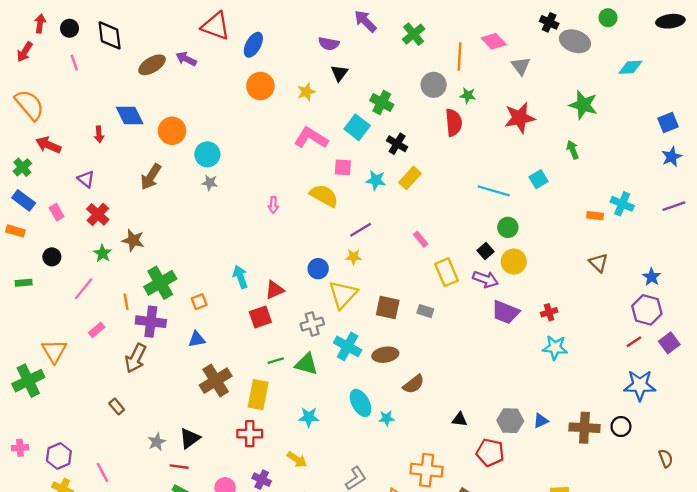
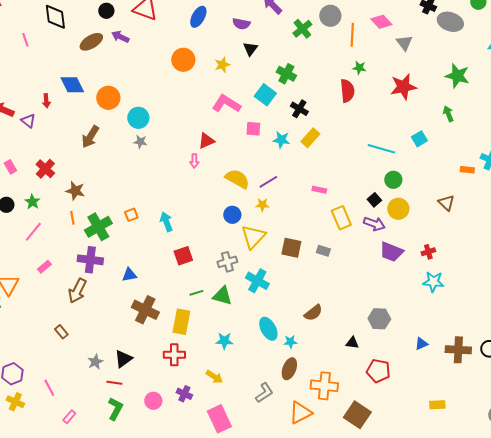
black circle: (70, 28) -> (106, 11), moved
green cross: (414, 34) -> (302, 29), moved
blue ellipse: (253, 45) -> (198, 17), moved
gray circle: (434, 85) -> (330, 16), moved
purple triangle: (86, 179) -> (28, 121), moved
yellow semicircle: (324, 196) -> (237, 179), moved
pink rectangle: (421, 239) -> (319, 190), turned -40
green star: (103, 253) -> (32, 202), moved
brown triangle: (599, 263) -> (446, 203), moved
red triangle: (275, 290) -> (206, 141), moved
orange line: (126, 302) -> (72, 218), moved
orange square: (199, 302) -> (131, 215), moved
brown ellipse: (385, 355) -> (289, 369), moved, turned -60
brown cross: (216, 381) -> (145, 310), turned -32
gray hexagon: (510, 421) -> (379, 319), moved

